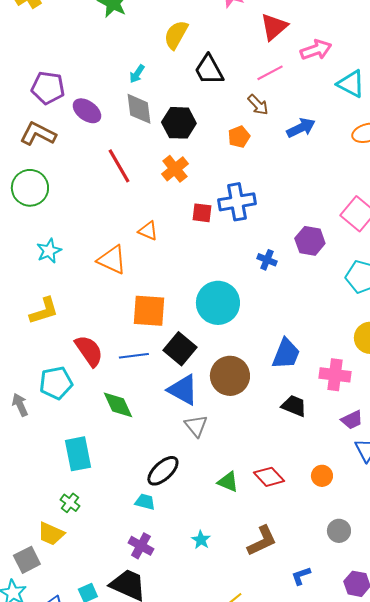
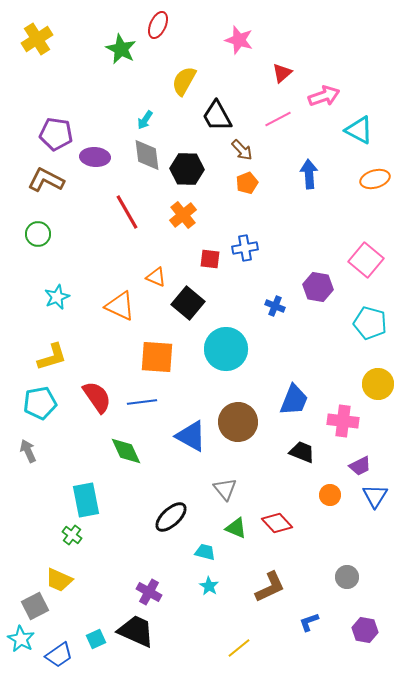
red triangle: (274, 27) -> (282, 73), size x0.7
brown arrow: (258, 105) -> (242, 150), moved
purple ellipse: (87, 111) -> (95, 157), turned -32
blue arrow: (301, 128) -> (309, 174), turned -68
green circle: (30, 188) -> (38, 234), size x0.7
blue cross: (237, 202) -> (245, 248), size x0.7
black square: (180, 349) -> (188, 303), moved
cyan pentagon: (56, 383) -> (40, 403), moved
gray triangle: (196, 426) -> (225, 489), moved
orange circle: (322, 476) -> (330, 495), moved
cyan trapezoid: (145, 502) -> (205, 552), moved
green cross: (70, 503) -> (72, 535), moved

